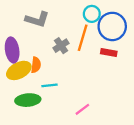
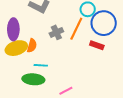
green ellipse: (28, 100) -> (33, 79), moved

